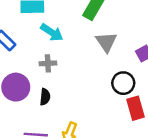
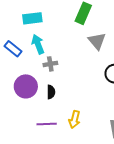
cyan arrow: (52, 32) -> (38, 44), moved, turned -138

